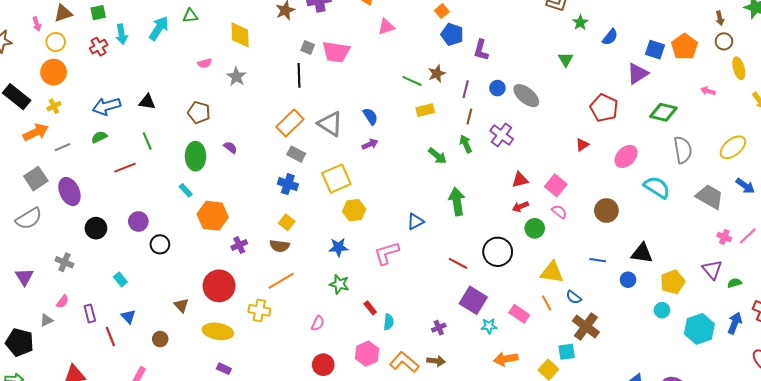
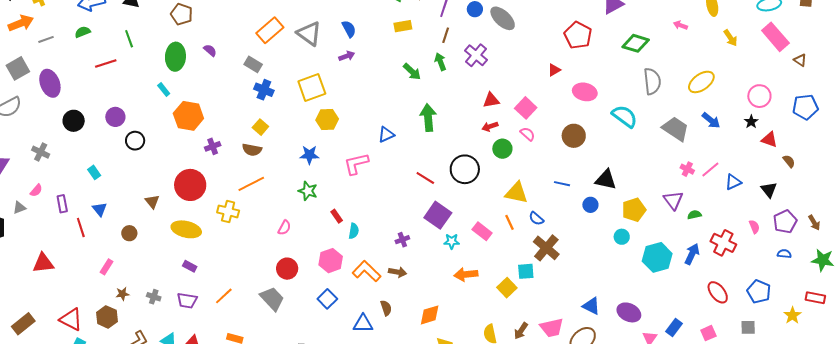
gray rectangle: (296, 154) -> (253, 64), moved
pink ellipse: (626, 156) -> (585, 92), moved, turned 55

